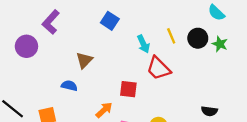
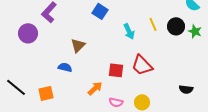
red trapezoid: (158, 68) -> (142, 65), moved

